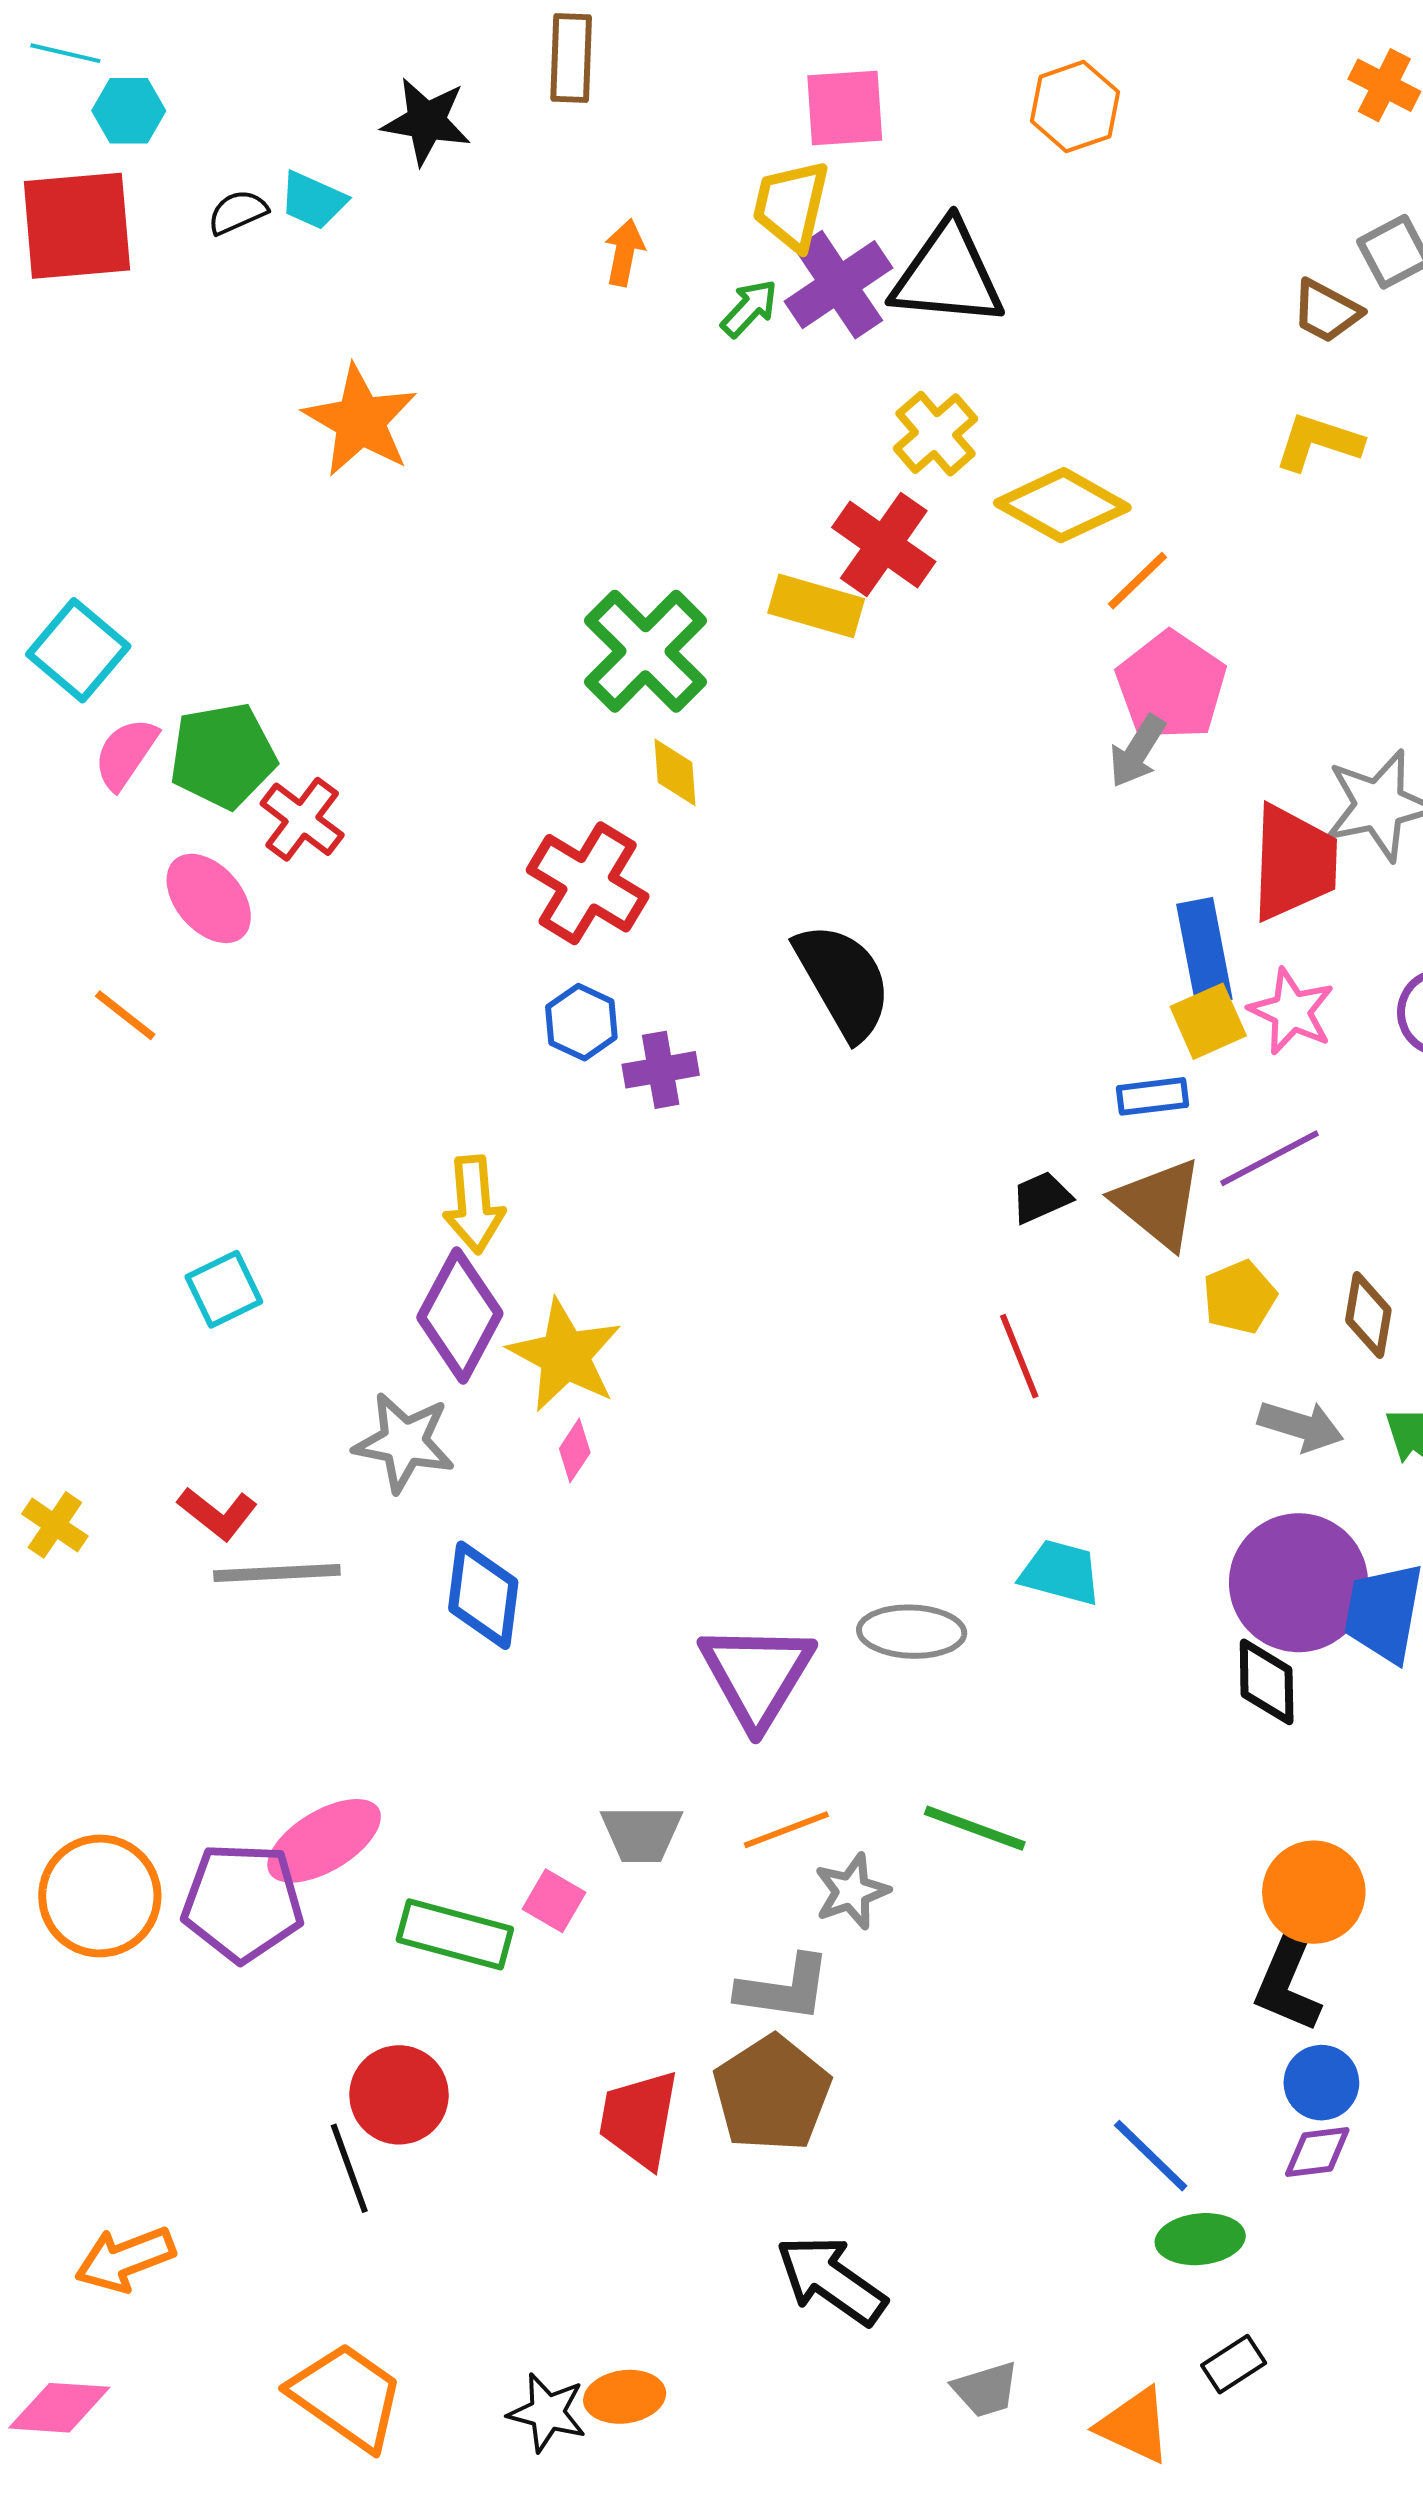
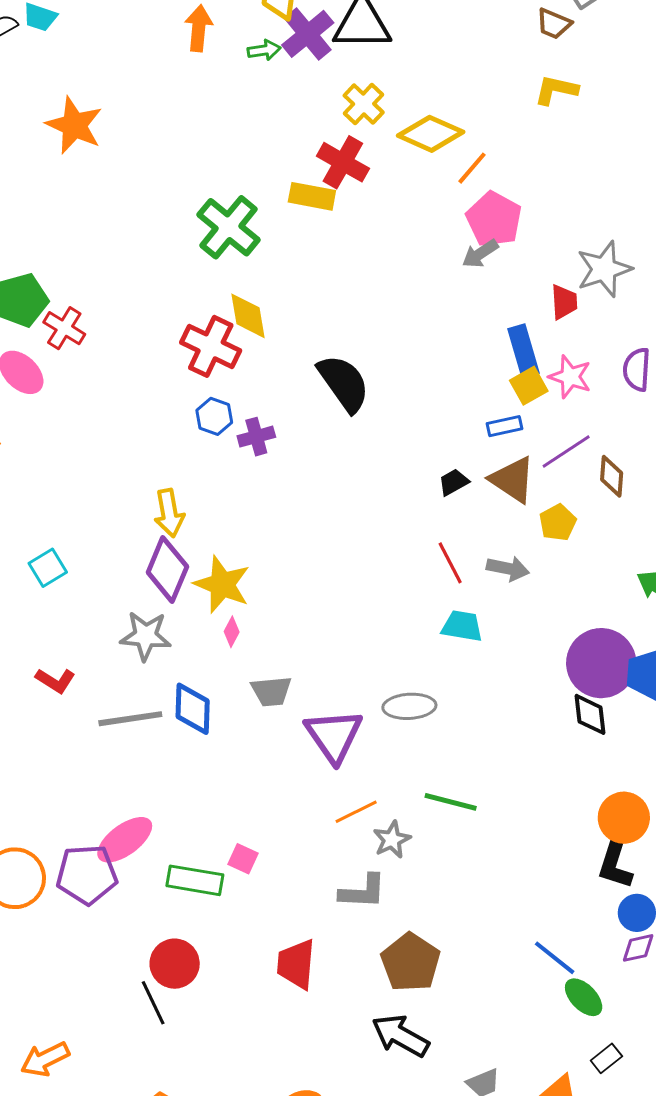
orange arrow: (624, 253) -> (199, 28), size x1.4
green arrow: (749, 308) -> (264, 50), turned 44
gray arrow: (1137, 751) -> (480, 254), turned 30
yellow diamond: (675, 772) -> (248, 316), moved, size x1.4
red trapezoid: (1294, 863) -> (564, 302), size x0.6
brown diamond: (1368, 1315) -> (612, 476), moved
gray arrow: (1301, 1426) -> (508, 568), moved
cyan trapezoid: (1060, 1572) -> (462, 626), moved
gray line: (277, 1573) -> (130, 719), moved
gray trapezoid: (641, 1833) -> (271, 691), moved
brown pentagon: (772, 2094) -> (411, 962), moved
green ellipse: (1200, 2239) -> (584, 997), turned 57

